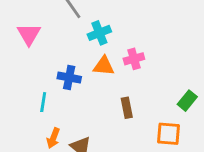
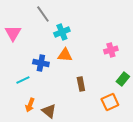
pink cross: (134, 59) -> (111, 50), moved
cyan line: (43, 102) -> (23, 80), turned 56
orange square: (169, 134) -> (110, 102), turned -30

